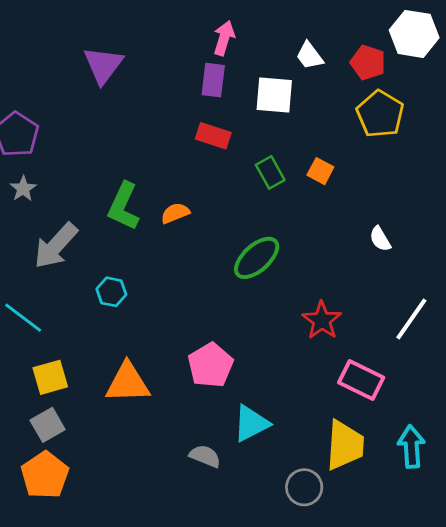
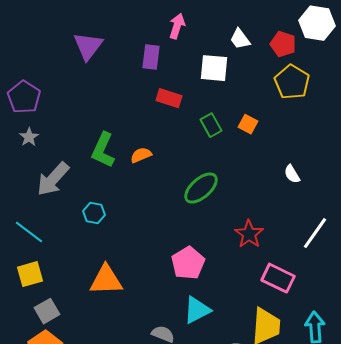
purple rectangle: (213, 80) -> (151, 57), moved
pink pentagon: (210, 365) -> (188, 263), moved
yellow square: (50, 377) -> (30, 274), moved

